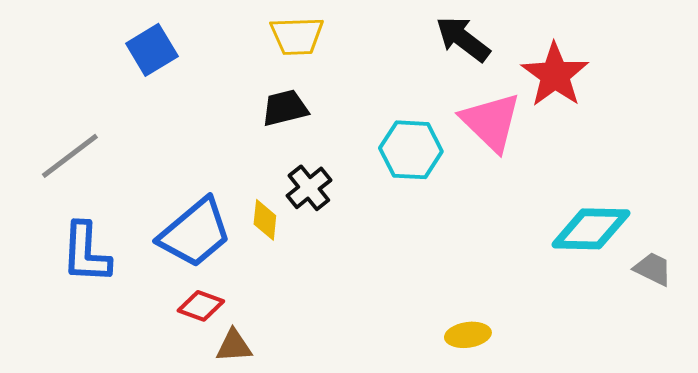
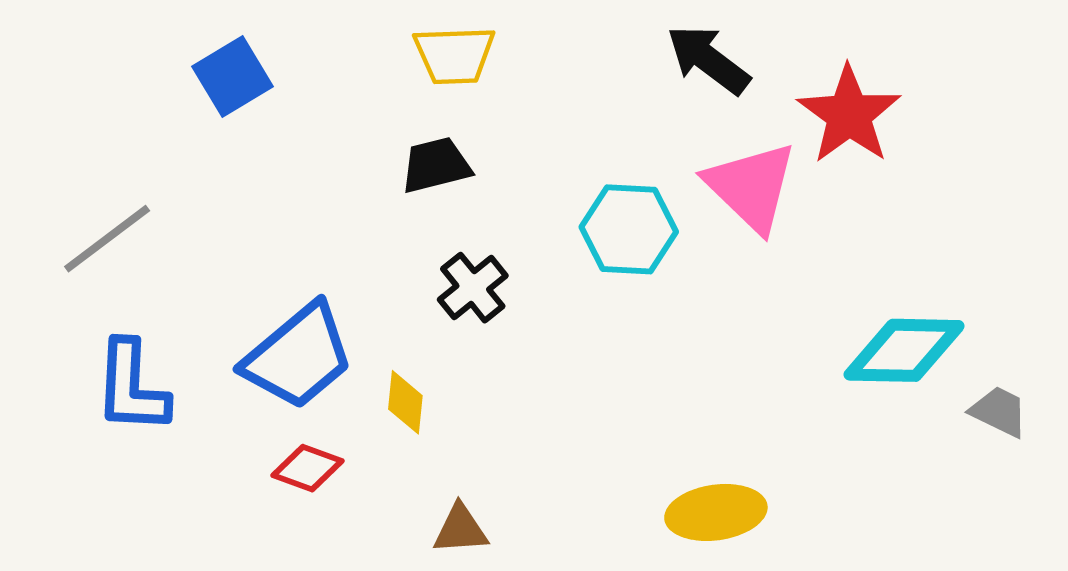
yellow diamond: (265, 220) -> (405, 402), moved
yellow ellipse: (468, 335) -> (716, 512), size x1.4
brown triangle: (234, 346) -> (460, 529), moved

